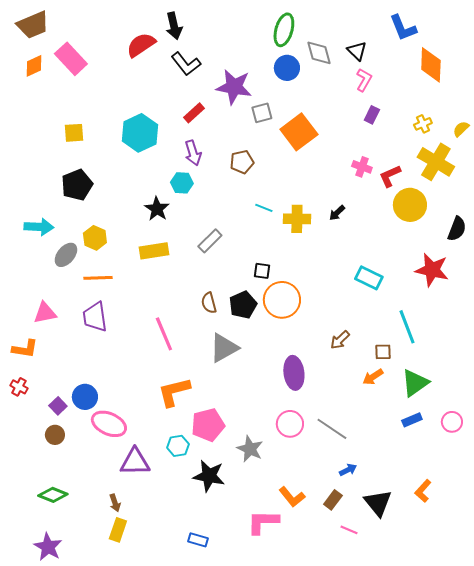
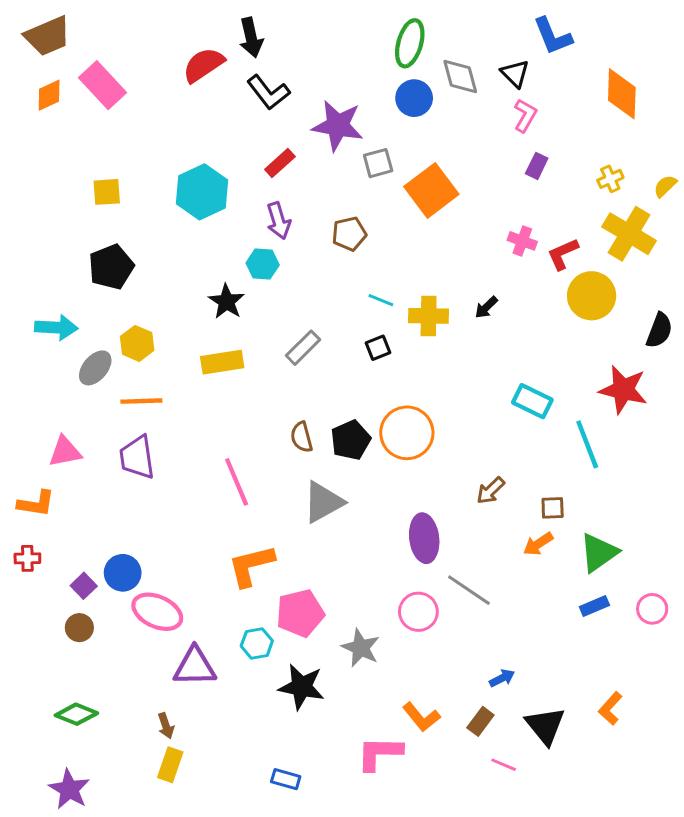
blue L-shape: (403, 28) -> (553, 36), moved
black square: (262, 271) -> (378, 348), moved, turned -30
cyan line: (407, 327) -> (587, 444), moved
red cross: (19, 387) -> (27, 558), turned -30
gray line: (332, 429) -> (469, 590), moved

